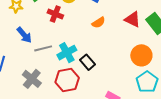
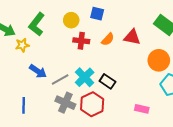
red cross: (55, 14) -> (81, 41), moved
red triangle: (133, 19) -> (132, 37), moved
gray cross: (32, 79) -> (65, 103), moved

